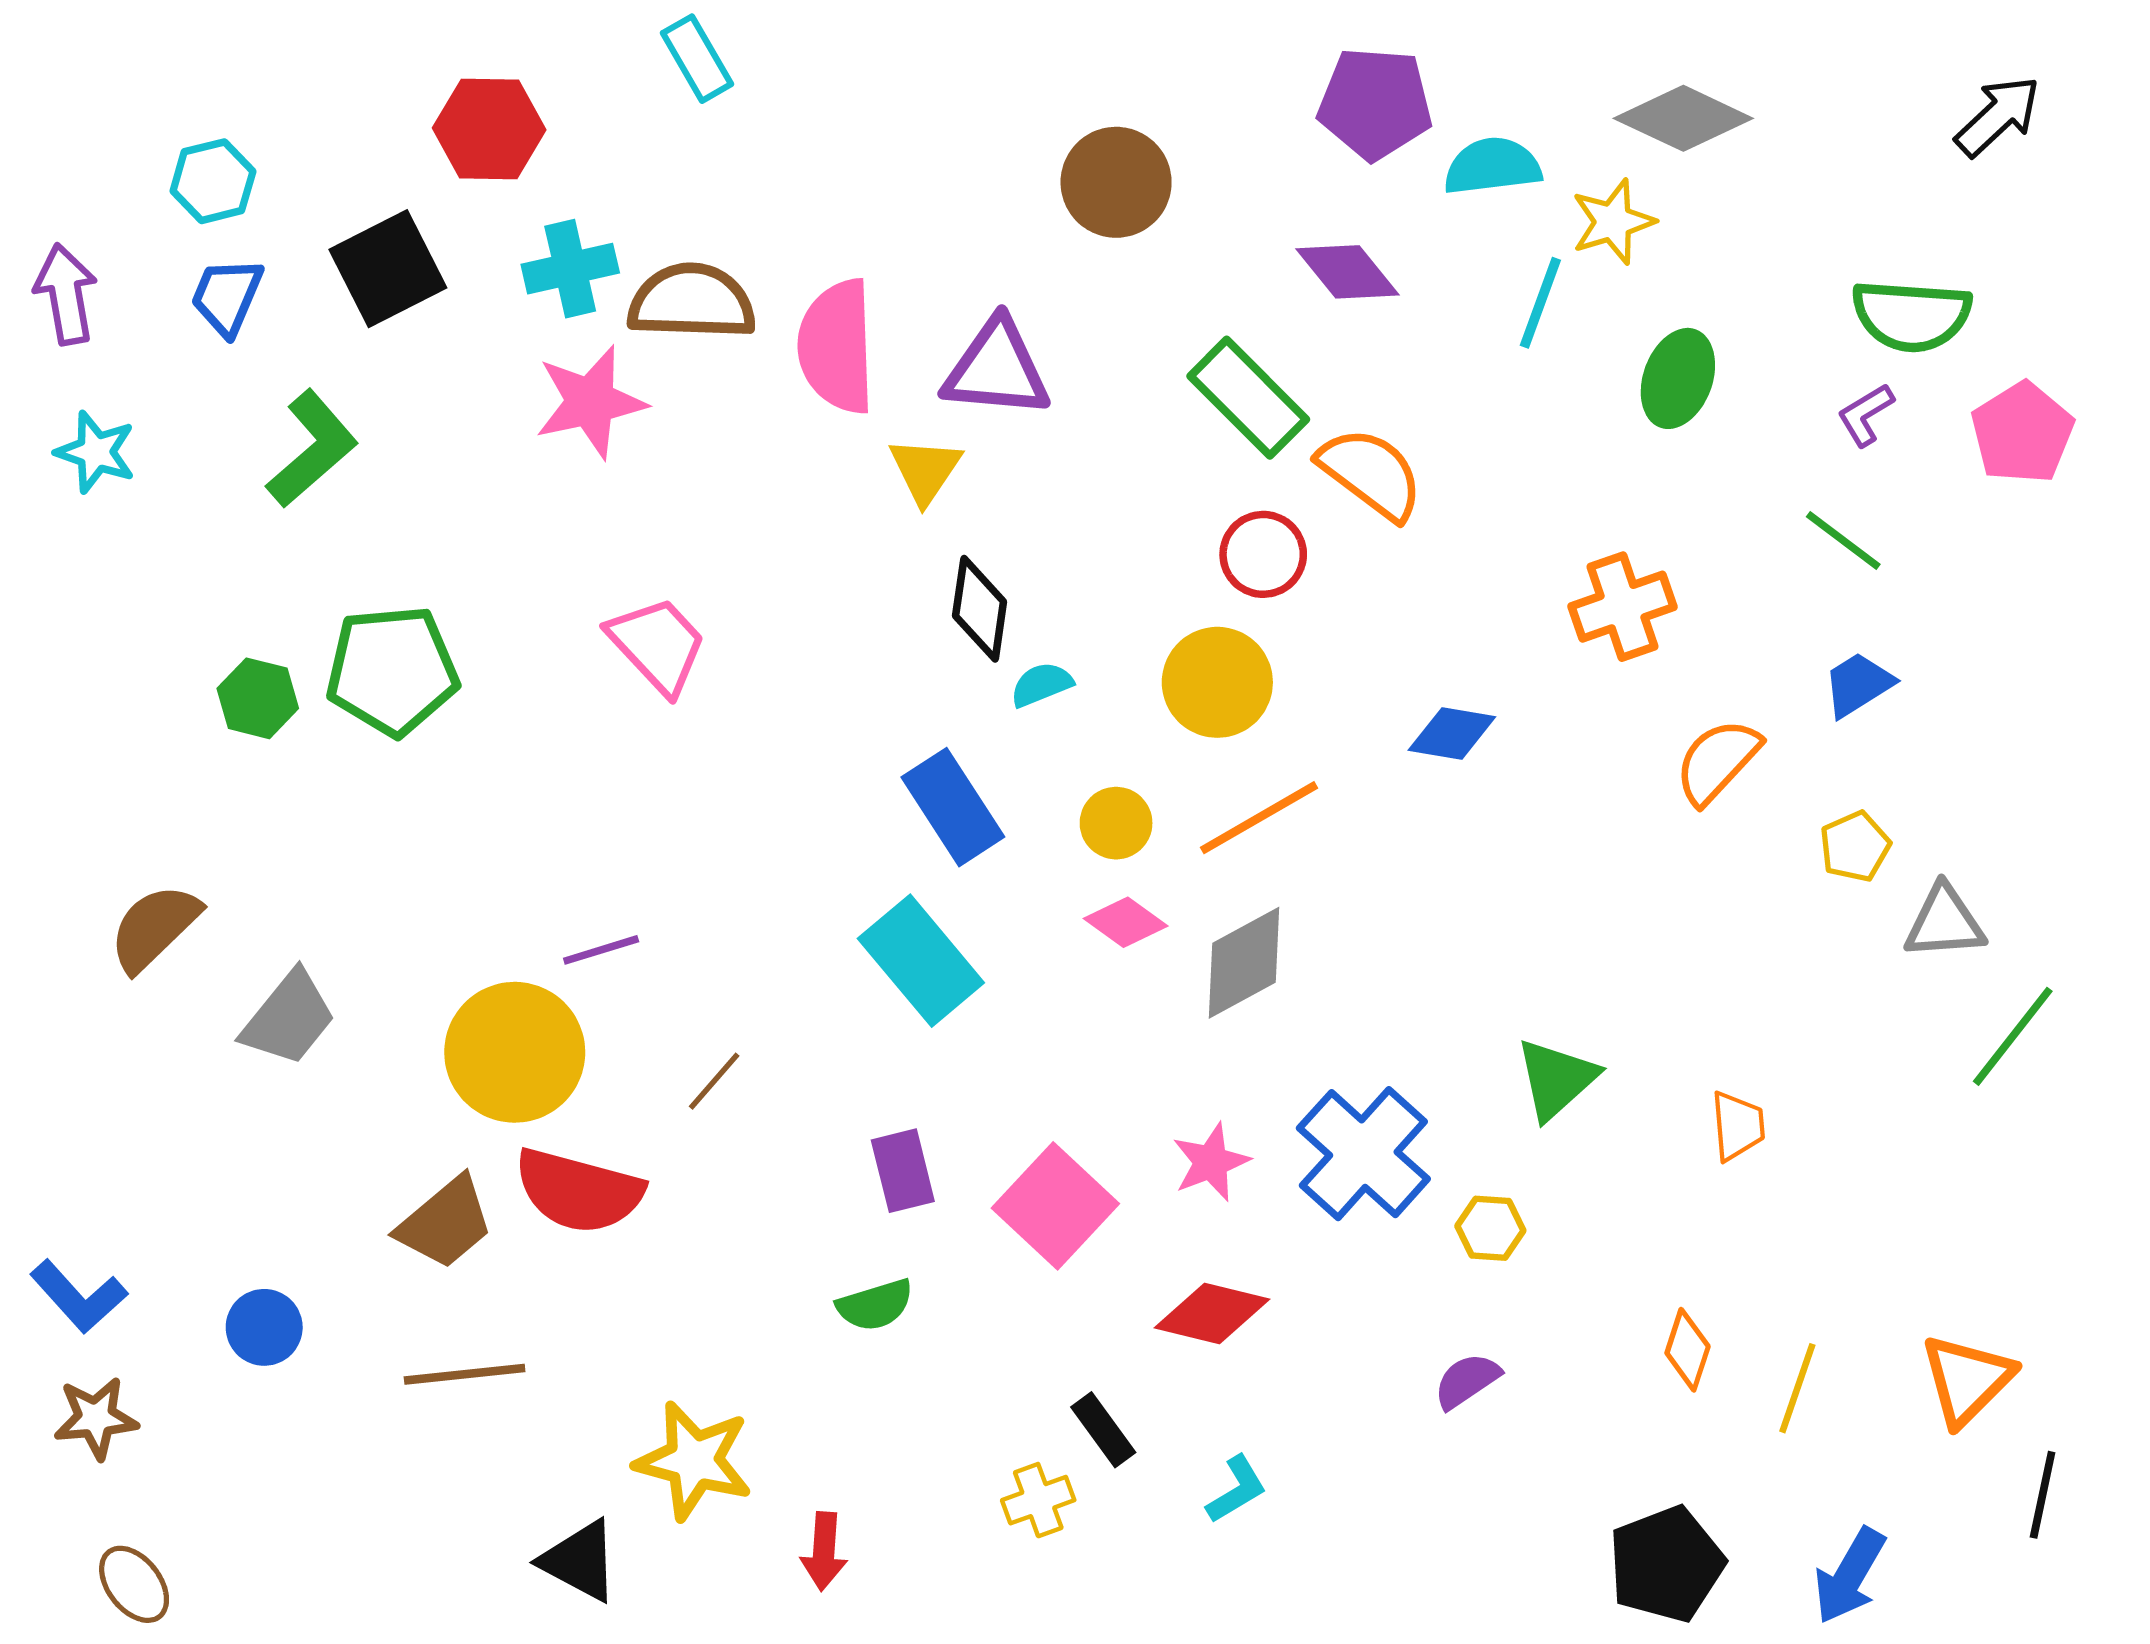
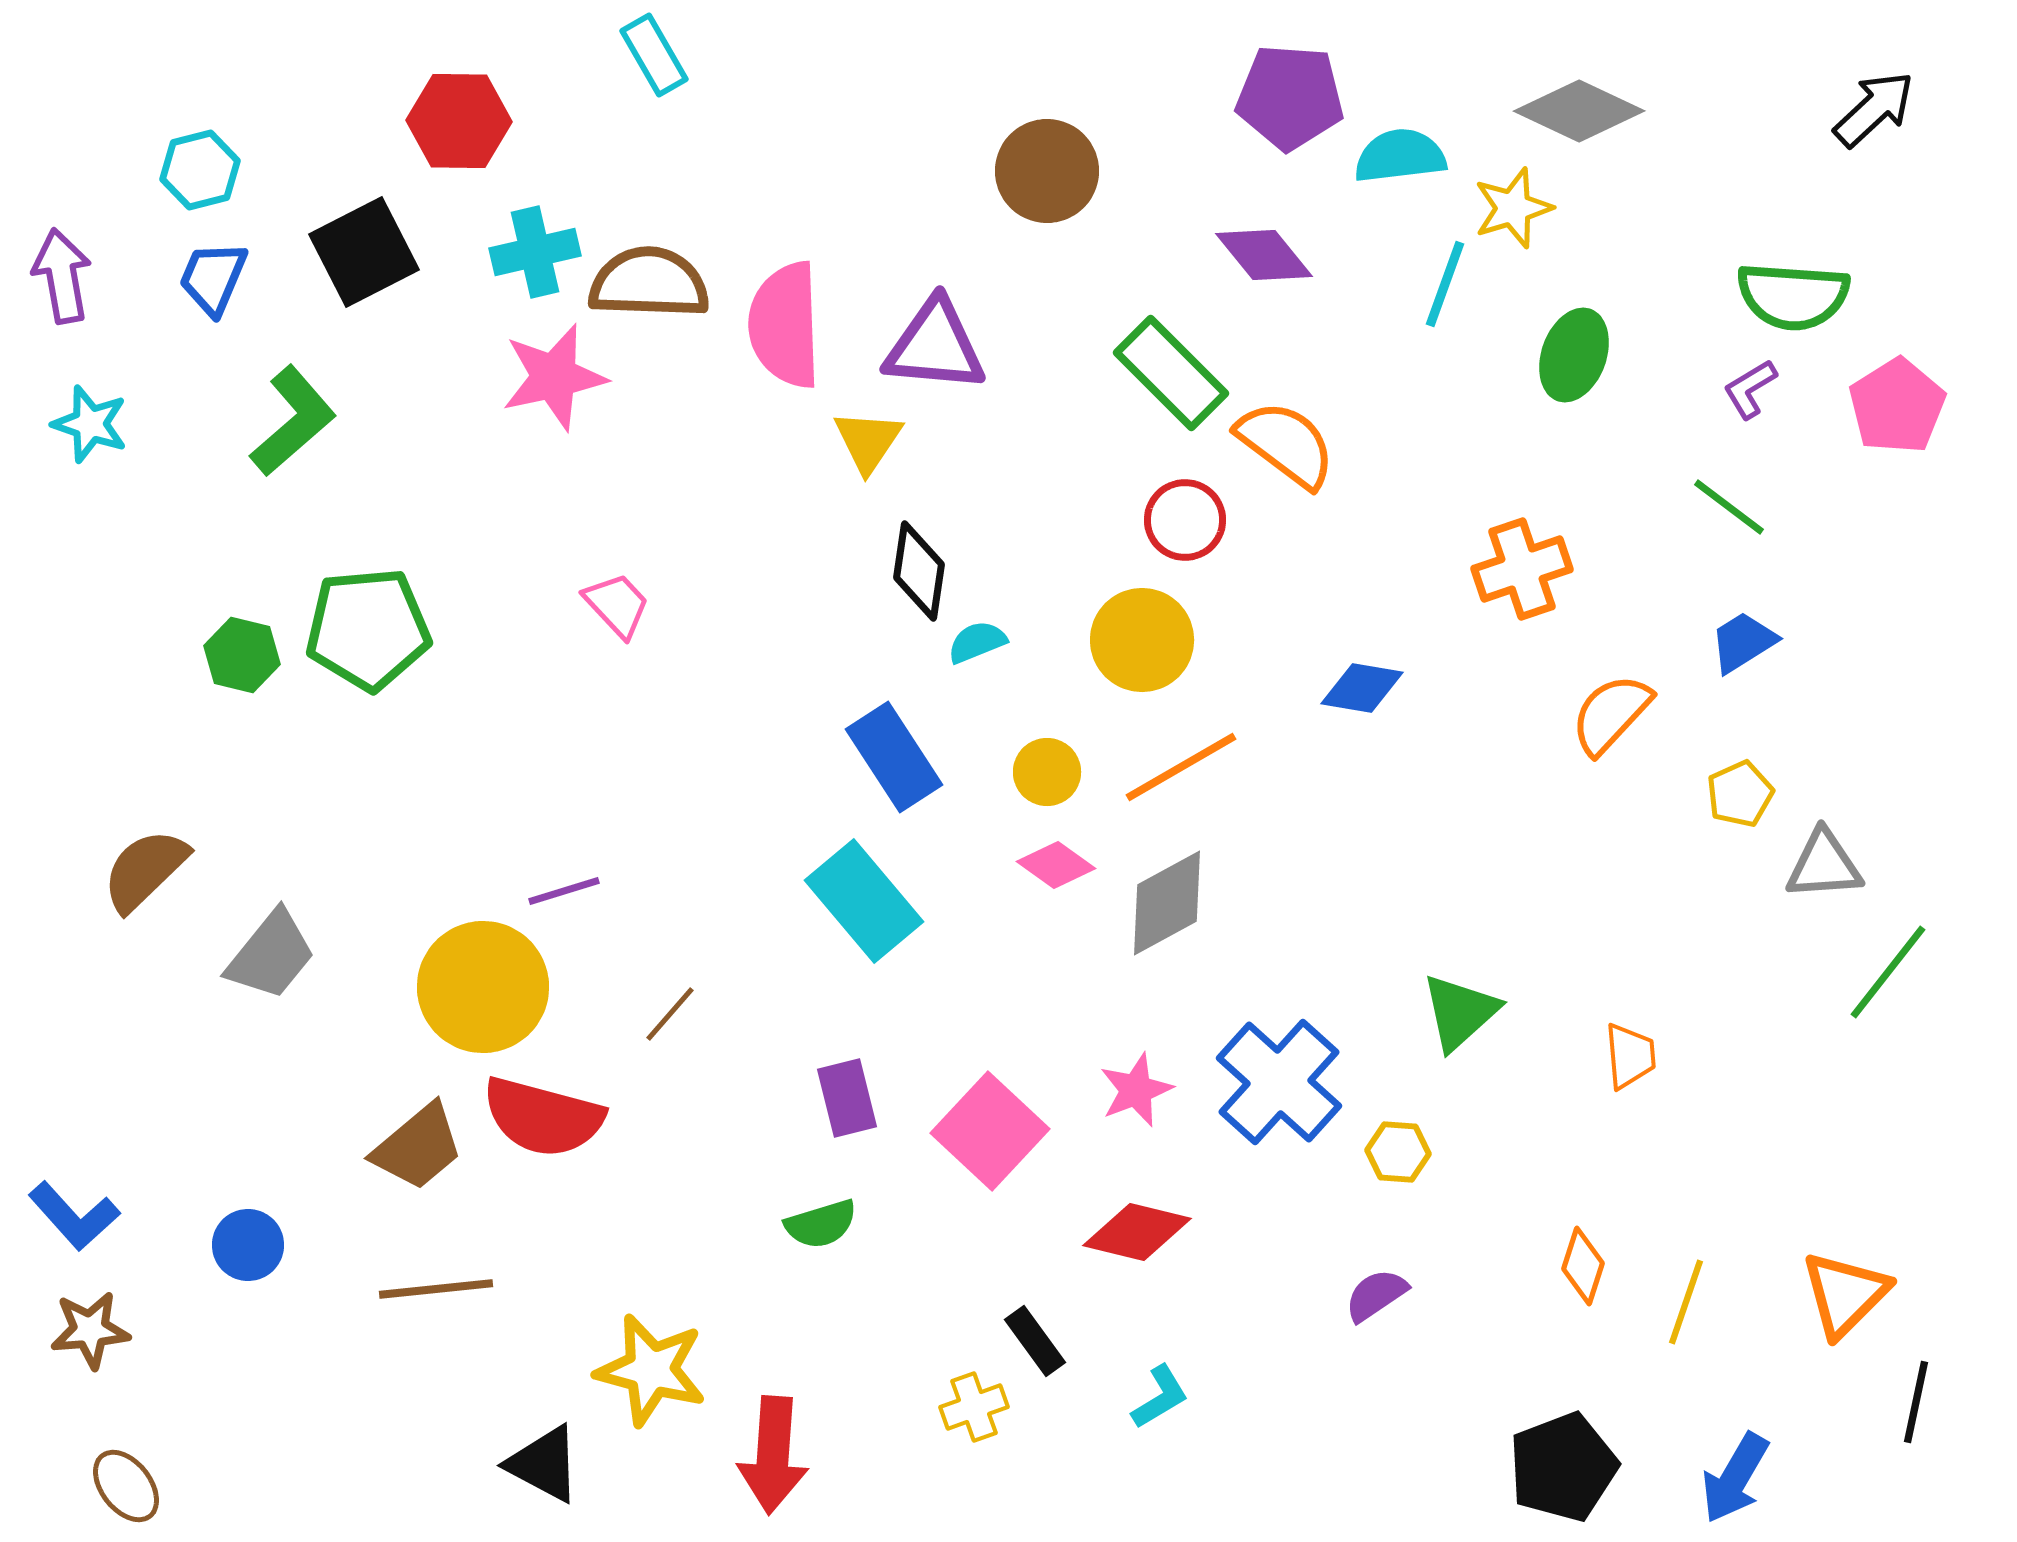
pink trapezoid: (658, 645) -> (617, 605), size x0.7
red arrow: (824, 1551) -> (773, 1455), size x1.6

